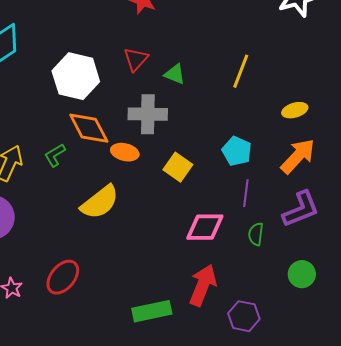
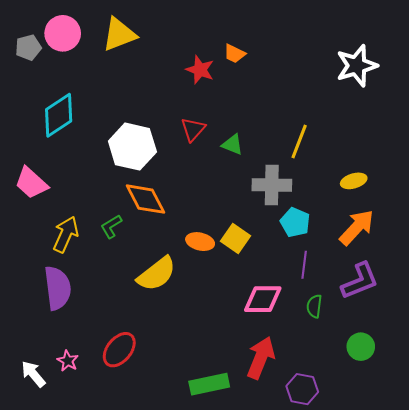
gray cross: (148, 114) -> (272, 185), moved
orange ellipse: (125, 152) -> (200, 242), moved

